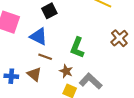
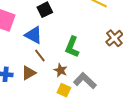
brown line: (45, 57) -> (40, 55), turned 32
brown triangle: (34, 74) -> (29, 73), turned 49

